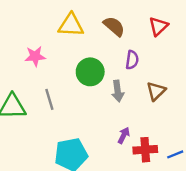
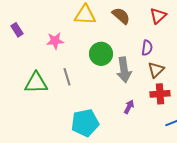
purple semicircle: (132, 60) -> (147, 48), moved
gray arrow: (118, 91) -> (124, 70), size x1.4
red cross: (145, 150) -> (160, 94), moved

